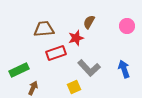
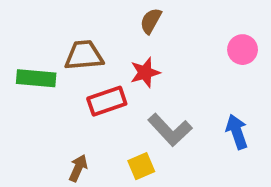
brown semicircle: (89, 22) -> (151, 21), moved
green rectangle: (19, 70) -> (36, 78), moved, turned 30
brown arrow: (33, 88) -> (78, 168), moved

